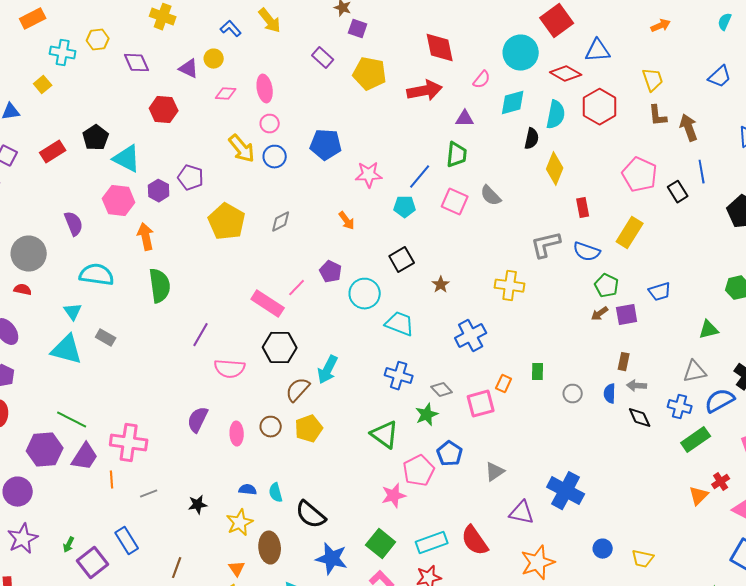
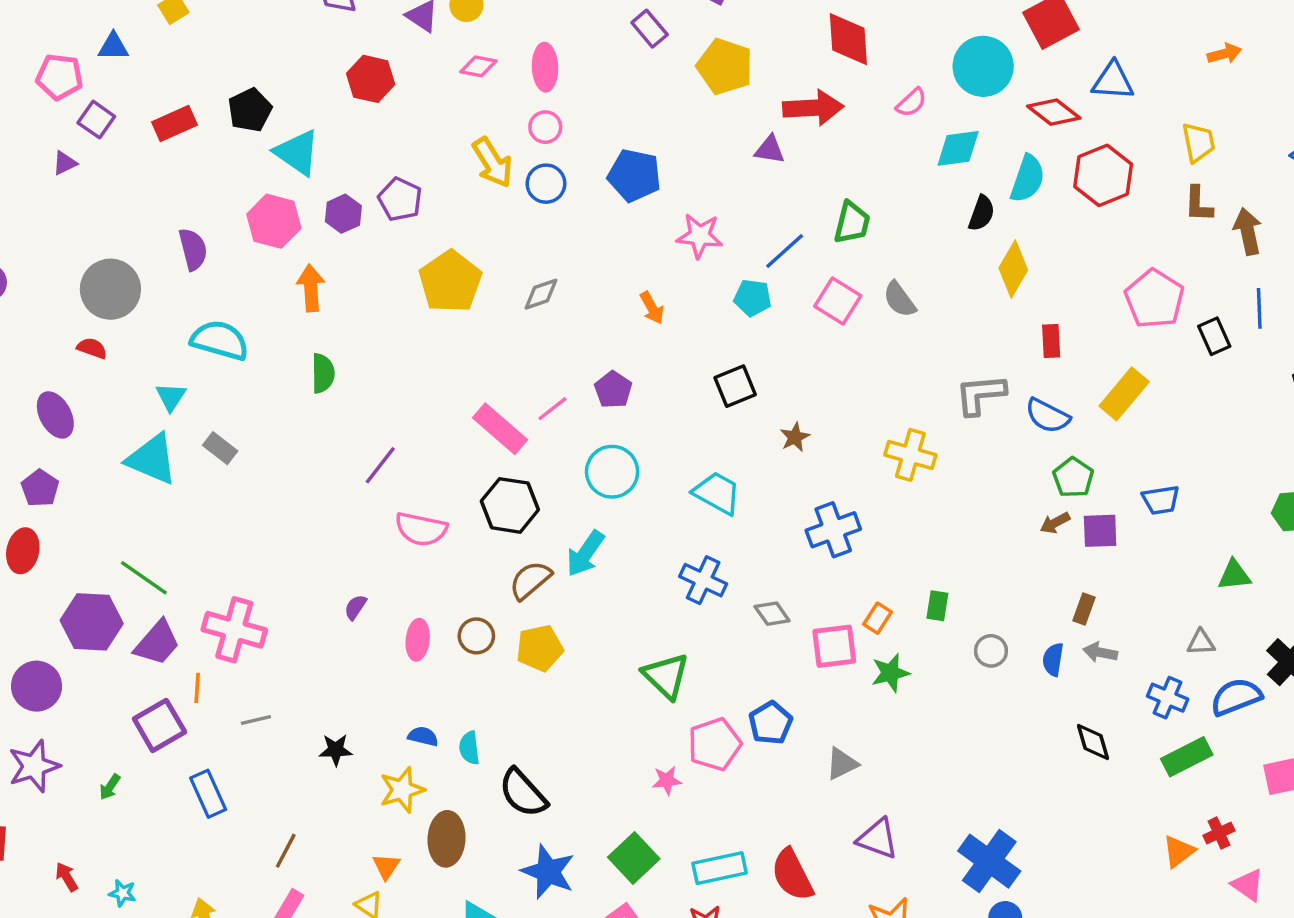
purple triangle: (465, 119) -> (770, 150), moved
green semicircle: (160, 286) -> (323, 373), size x0.7
cyan circle: (365, 294) -> (612, 472), moved
gray triangle: (695, 372) -> (1201, 642), size x0.7
green star: (427, 415) -> (890, 673), moved
black diamond: (640, 418) -> (1093, 742), moved
purple semicircle: (198, 420) -> (355, 607), size x0.6
blue cross: (566, 491) -> (989, 861), moved
pink star: (394, 496) -> (667, 780), size x0.7
purple square: (93, 563) -> (159, 725), moved

